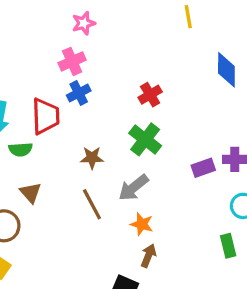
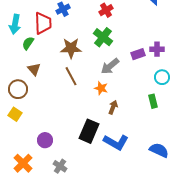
green semicircle: (21, 149) -> (28, 43), turned 128
brown star: (92, 158) -> (71, 48), size x1.5
gray arrow: (133, 188) -> (110, 66), moved
brown arrow: (148, 256) -> (113, 107), moved

